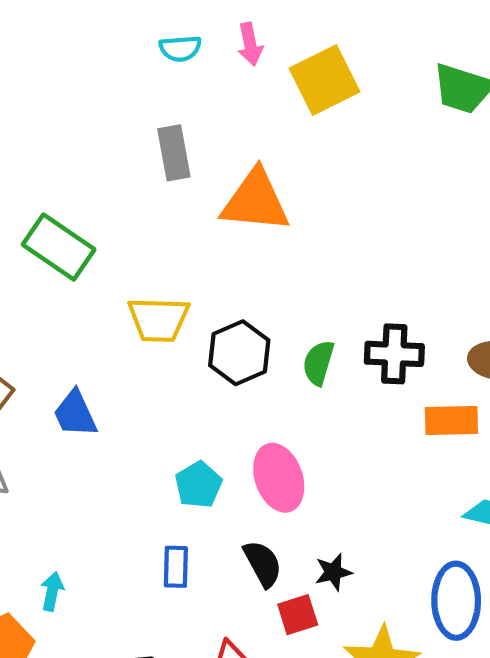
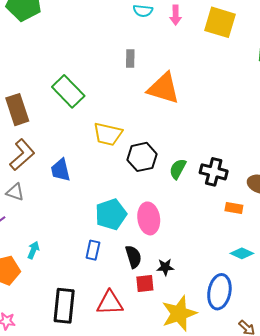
yellow square: (324, 80) -> (220, 22), moved, turned 32
gray rectangle: (174, 153) -> (130, 58), size x0.7
orange rectangle: (451, 420) -> (234, 208), size x0.7
cyan pentagon: (198, 485) -> (111, 214), size x1.4

